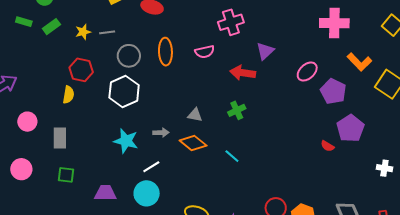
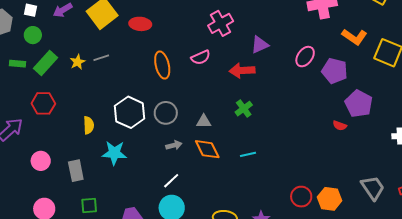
green rectangle: (51, 27) -> (46, 63), size x1.4
purple triangle: (265, 51) -> (260, 45), turned 30
gray circle: (129, 56) -> (166, 113), moved
red hexagon: (81, 70) -> (43, 103), moved
yellow semicircle: (68, 95) -> (89, 125), moved
cyan star: (126, 141) -> (114, 153), moved
orange diamond: (193, 143) -> (207, 149), turned 36
cyan line: (232, 156) -> (248, 154), turned -42

